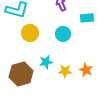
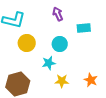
cyan star: (46, 62) -> (49, 63), moved
orange star: (86, 70) -> (91, 80), moved

